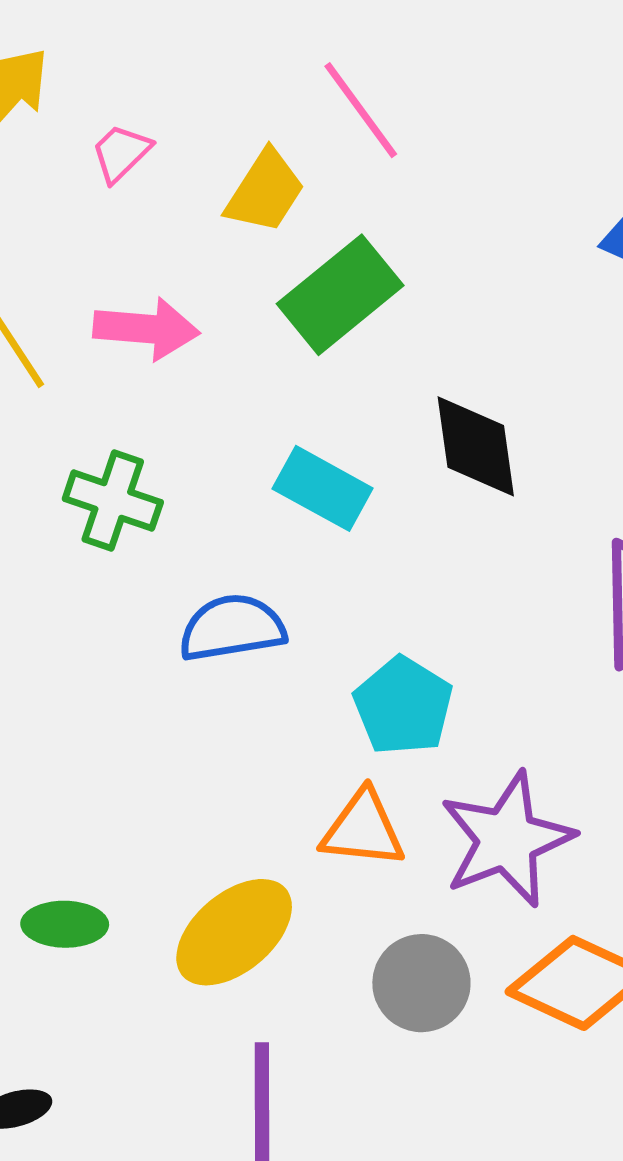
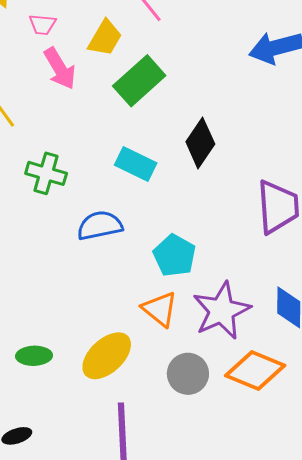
pink trapezoid: (121, 153) -> (43, 24), turned -128
pink arrow: (146, 329) -> (60, 69), moved, turned 57
black diamond: (476, 446) -> (200, 143), turned 45
orange triangle: (363, 829) -> (160, 309), turned 36

